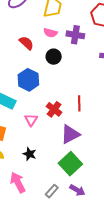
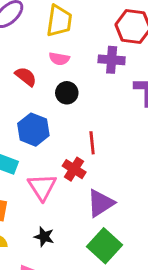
purple cross: (75, 35) -> (112, 60), moved
red line: (79, 103) -> (92, 143), moved
pink triangle: (31, 120) -> (42, 187), size x1.5

